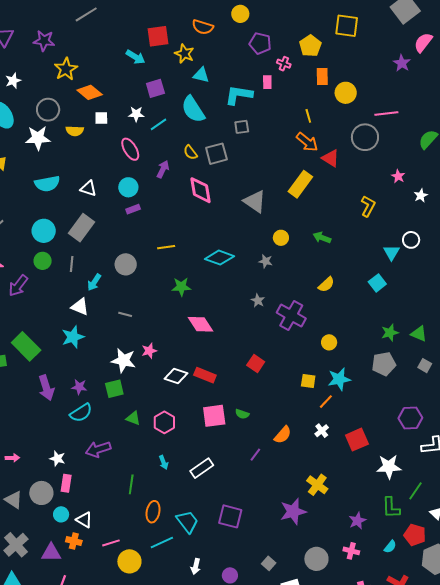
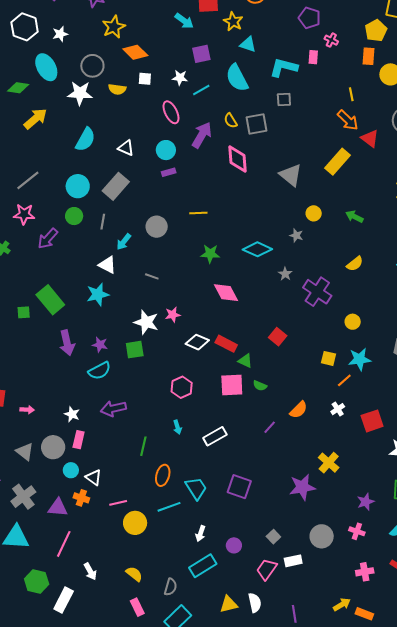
yellow pentagon: (310, 46) -> (376, 31), moved
purple arrow: (163, 169) -> (202, 135), size x1.5
cyan semicircle: (47, 184) -> (85, 140), turned -55
cyan diamond: (220, 258) -> (257, 249), moved
green triangle: (133, 418) -> (245, 361), moved

